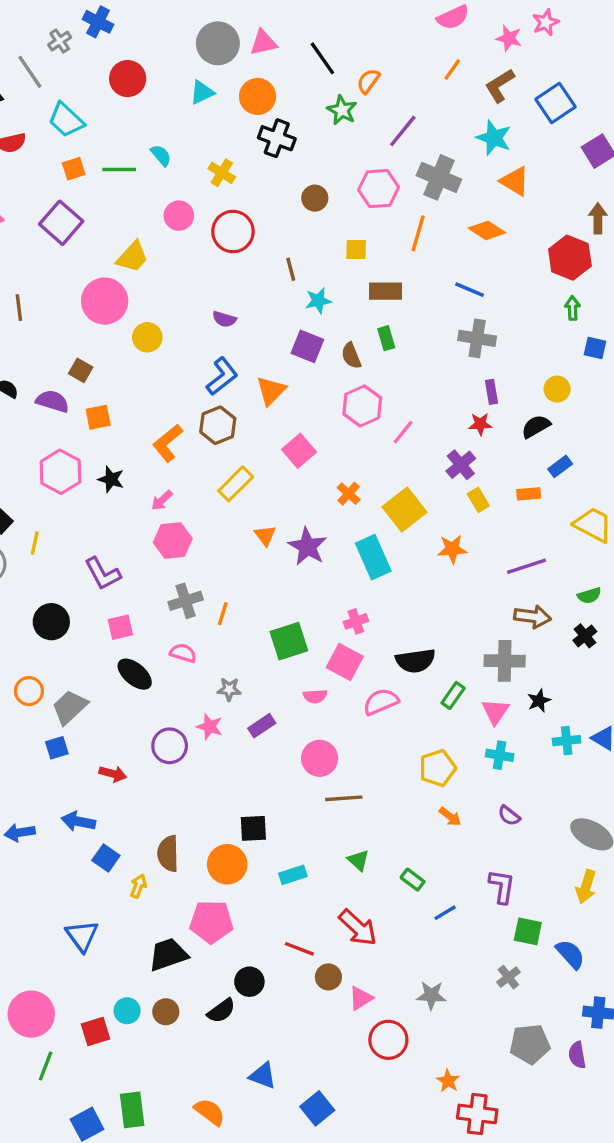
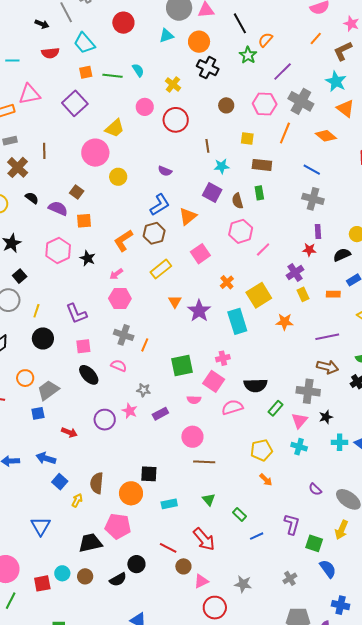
yellow line: (35, 543) -> (36, 311), moved
gray cross: (186, 601) -> (124, 335), turned 30
purple semicircle: (509, 816) -> (315, 489), moved
green square: (528, 931) -> (314, 543), moved

